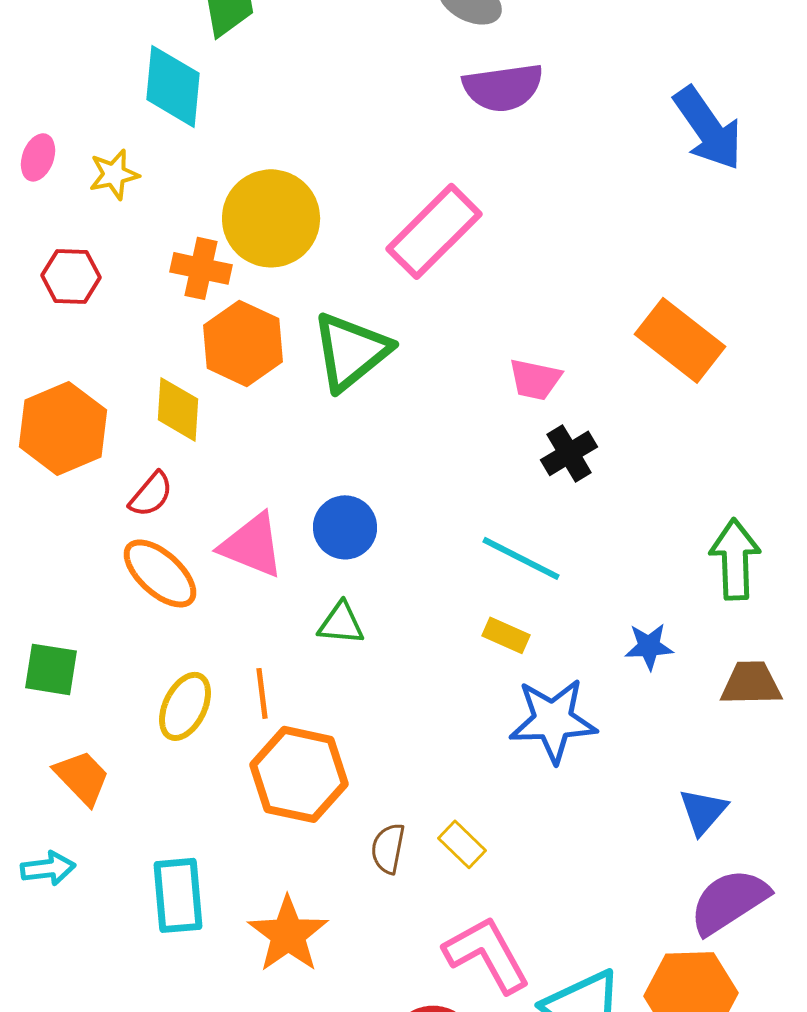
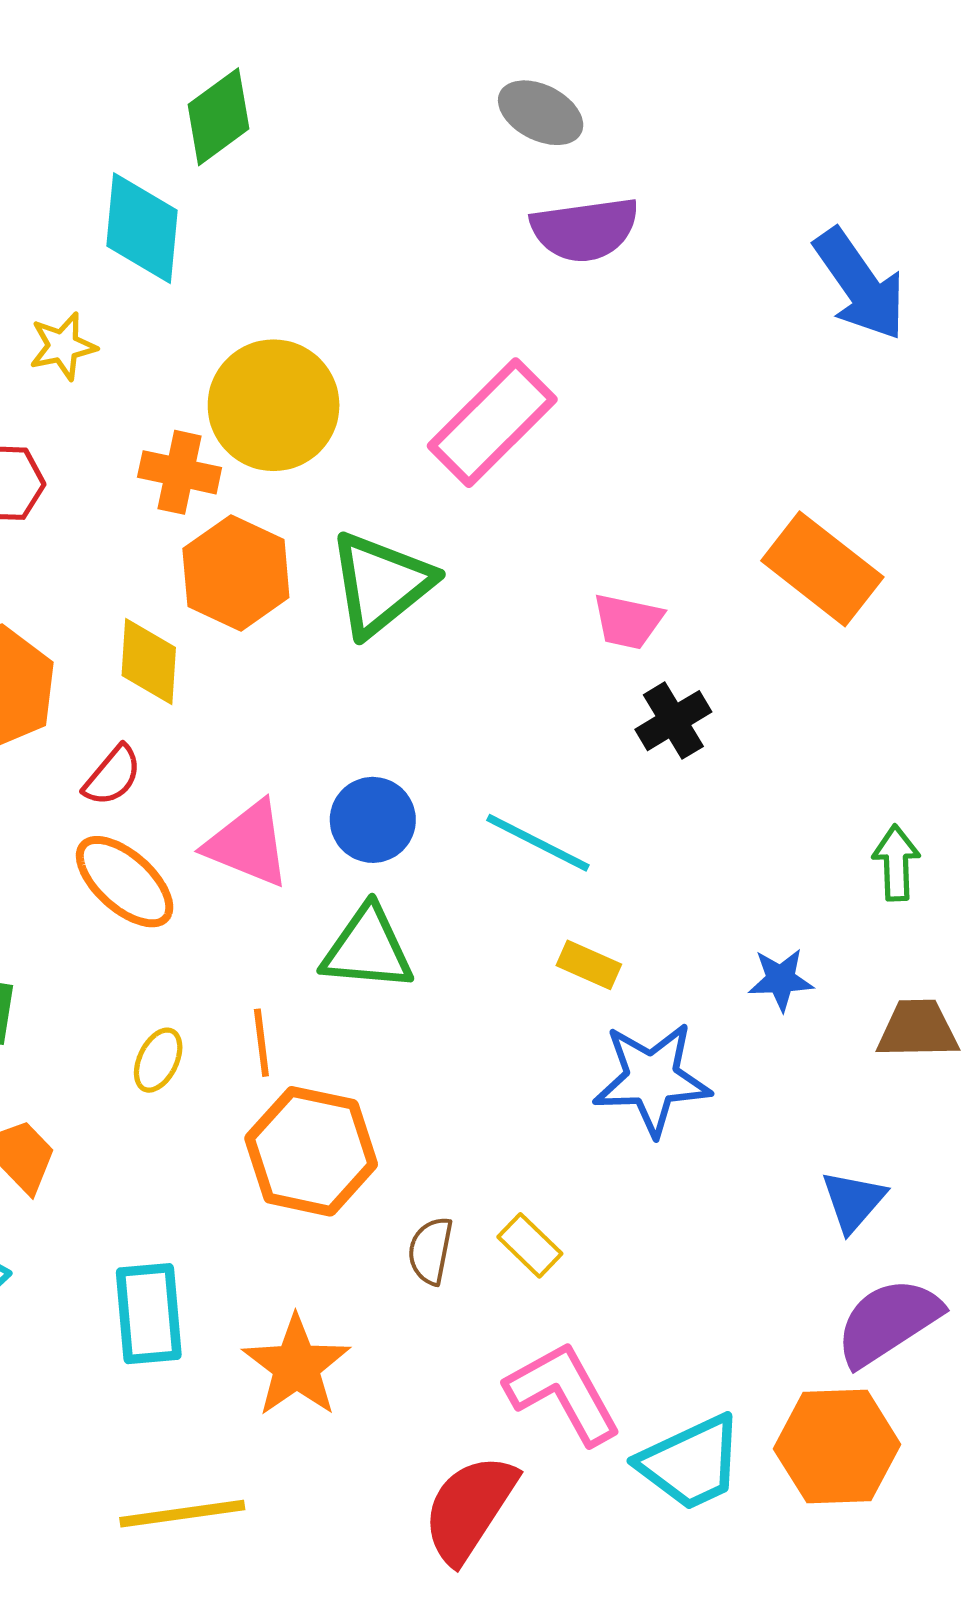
cyan line: (521, 558) -> (538, 843), moved
green arrow: (735, 559) -> (896, 863), size x0.7
green triangle: (341, 623) -> (367, 949), size x1.5
yellow ellipse: (185, 706) -> (158, 1060), size x0.7

